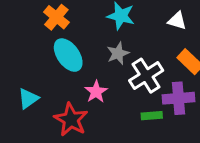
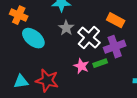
pink star: (96, 92) -> (81, 66), moved
cyan triangle: (28, 99) -> (21, 82), moved, turned 42

